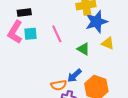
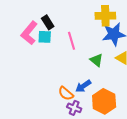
black rectangle: (24, 12) -> (48, 22), moved, turned 56
orange semicircle: (59, 85) -> (66, 93), turned 42

